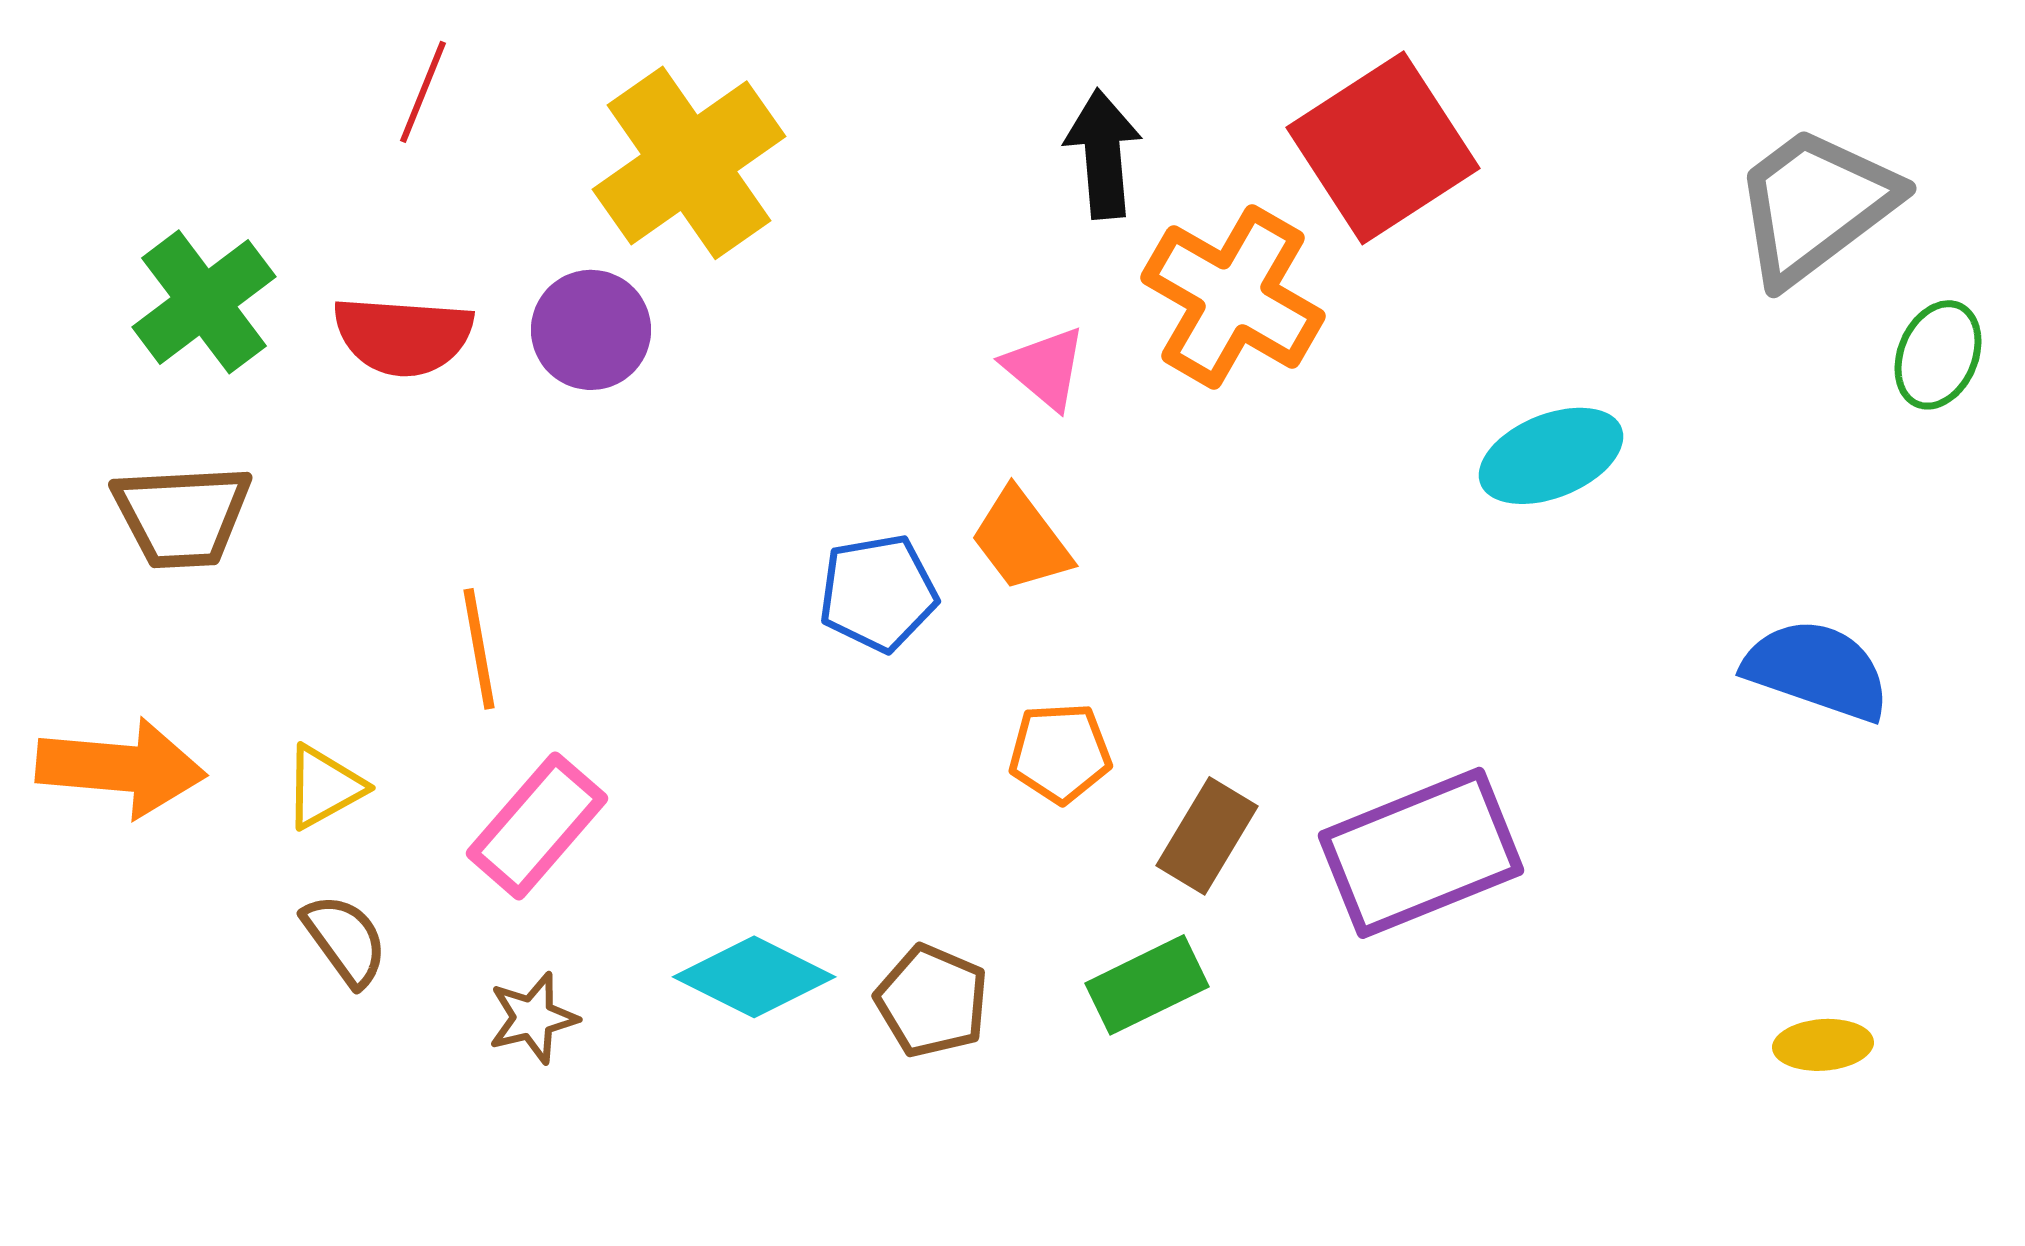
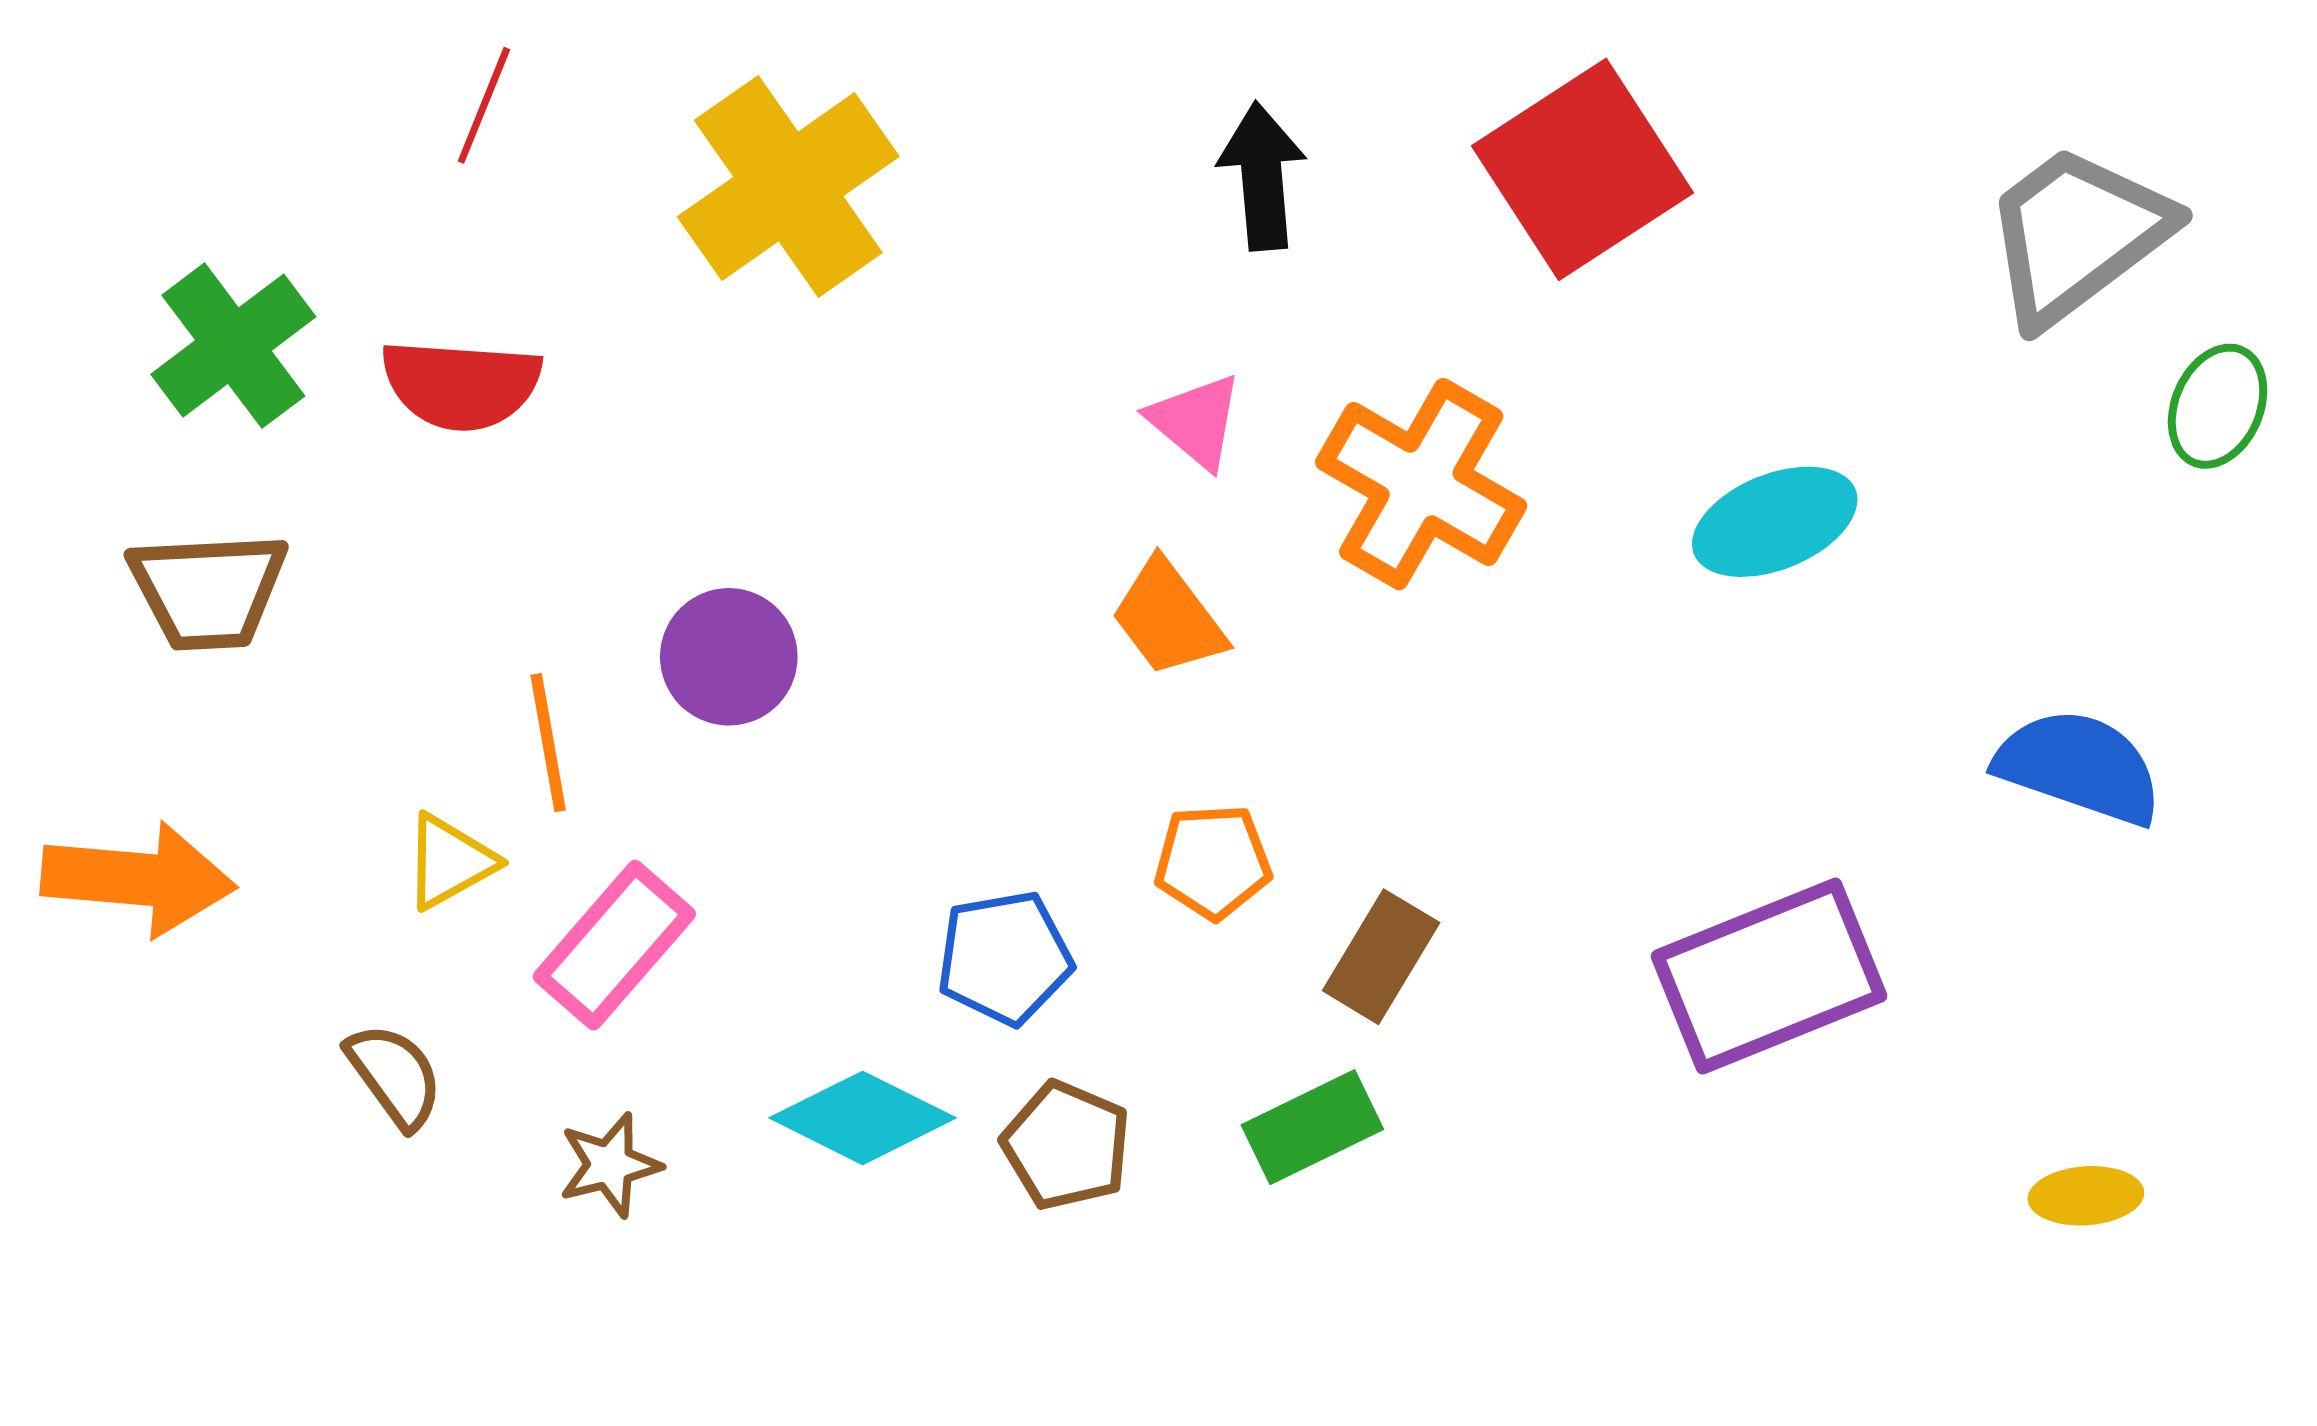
orange cross: (1233, 297) -> (1421, 484), moved
purple circle: (591, 330) -> (729, 657), moved
blue pentagon: (878, 593) -> (1005, 958), moved
yellow triangle: (324, 787) -> (450, 862), moved
purple rectangle: (1421, 853) -> (1769, 976), moved

